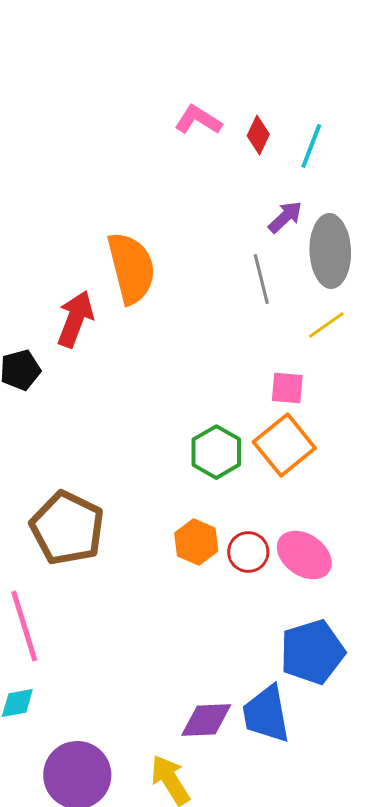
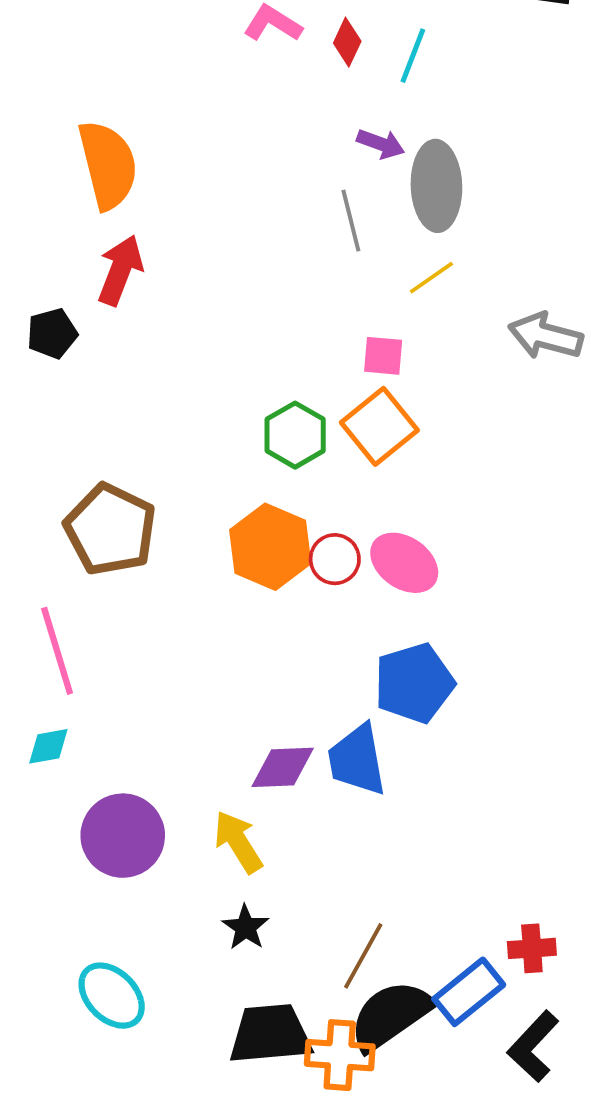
purple arrow: (285, 217) -> (381, 144), turned 63
orange semicircle: (131, 268) -> (108, 165), moved
orange hexagon: (196, 542) -> (270, 547), size x1.5

